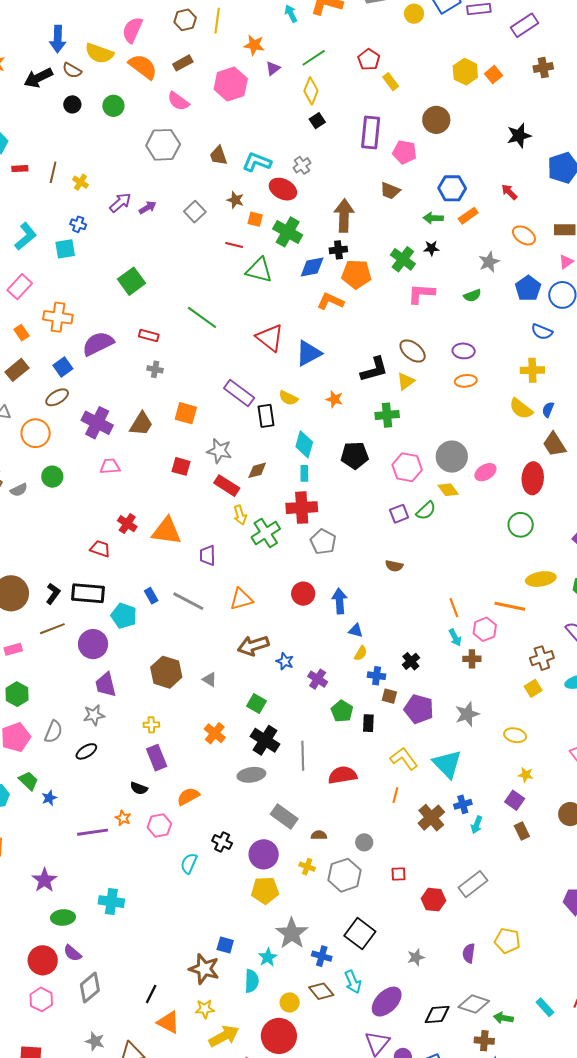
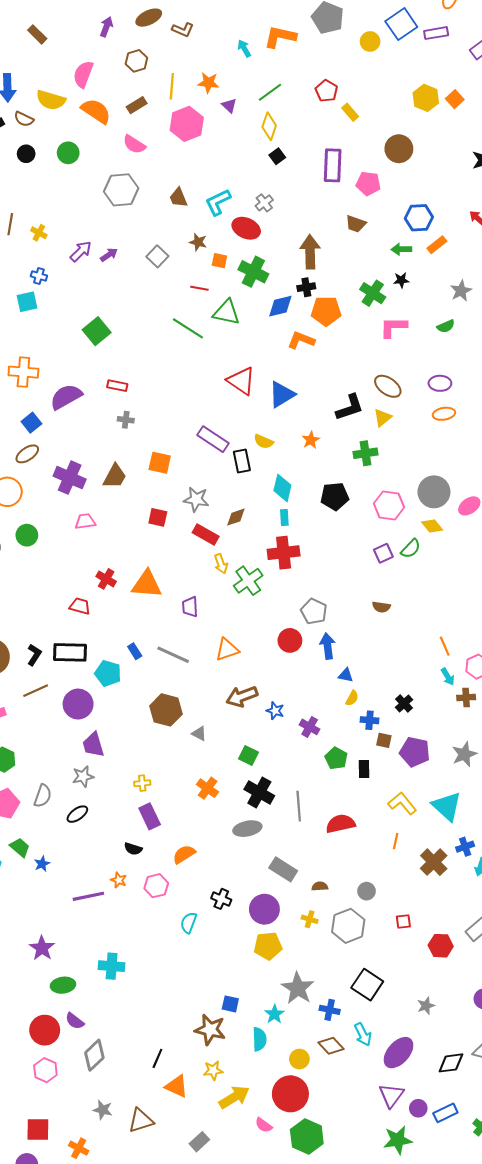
yellow line: (217, 21) -> (172, 86), moved
purple triangle: (273, 68) -> (229, 105), turned -35
cyan L-shape: (257, 162) -> (218, 202), turned -44
green line: (202, 317) -> (188, 328), moved
orange star: (334, 399) -> (311, 440), turned 30
gray pentagon: (323, 542) -> (314, 611), moved
brown hexagon: (166, 672) -> (166, 710), moved

